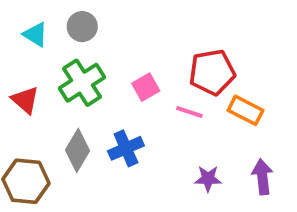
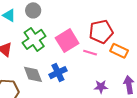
pink square: (146, 87) -> (67, 41), size x1.6
gray diamond: (77, 150) -> (33, 74), turned -50

